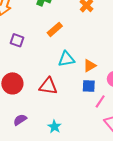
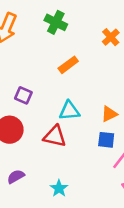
purple square: (17, 40) -> (23, 95), moved
cyan triangle: (66, 59) -> (69, 111), moved

